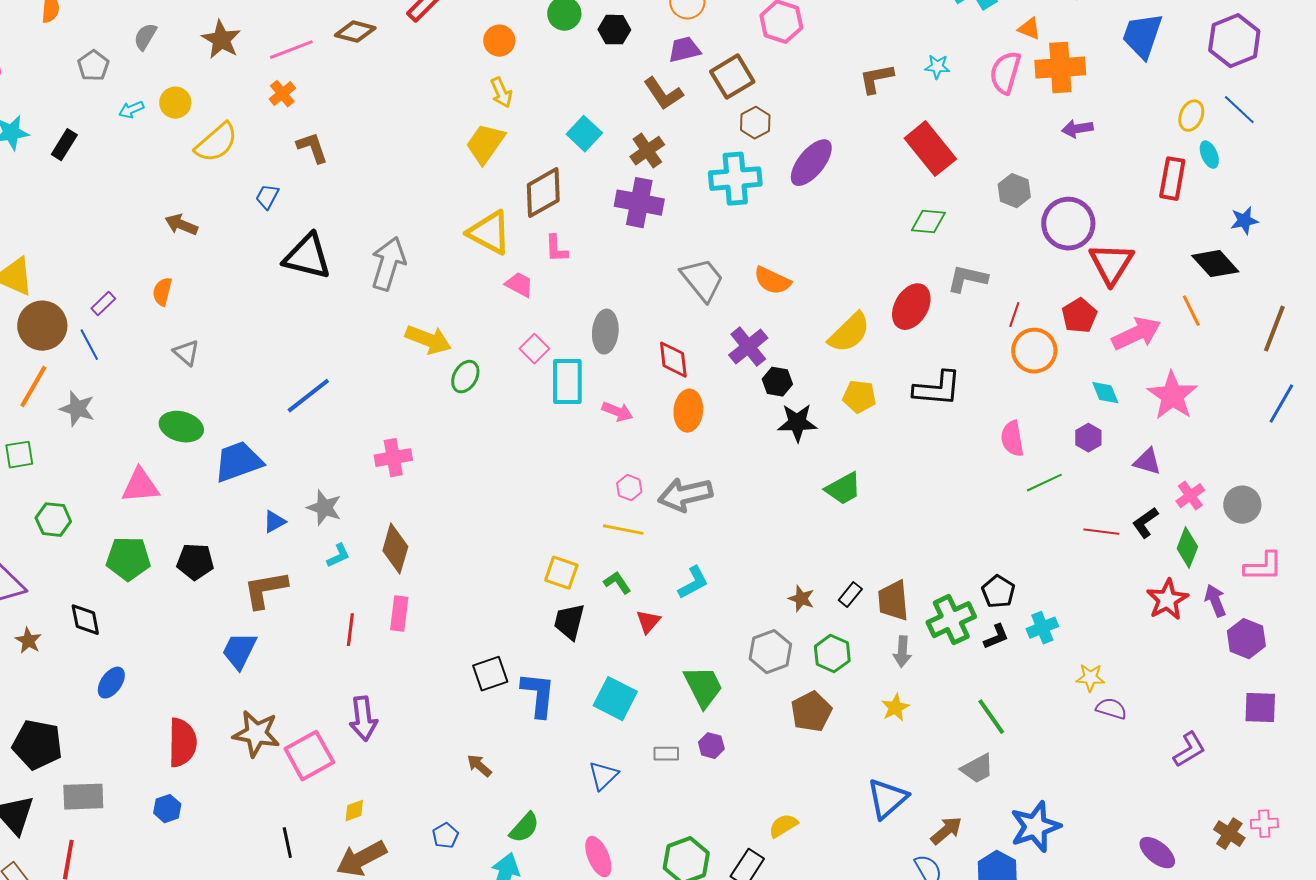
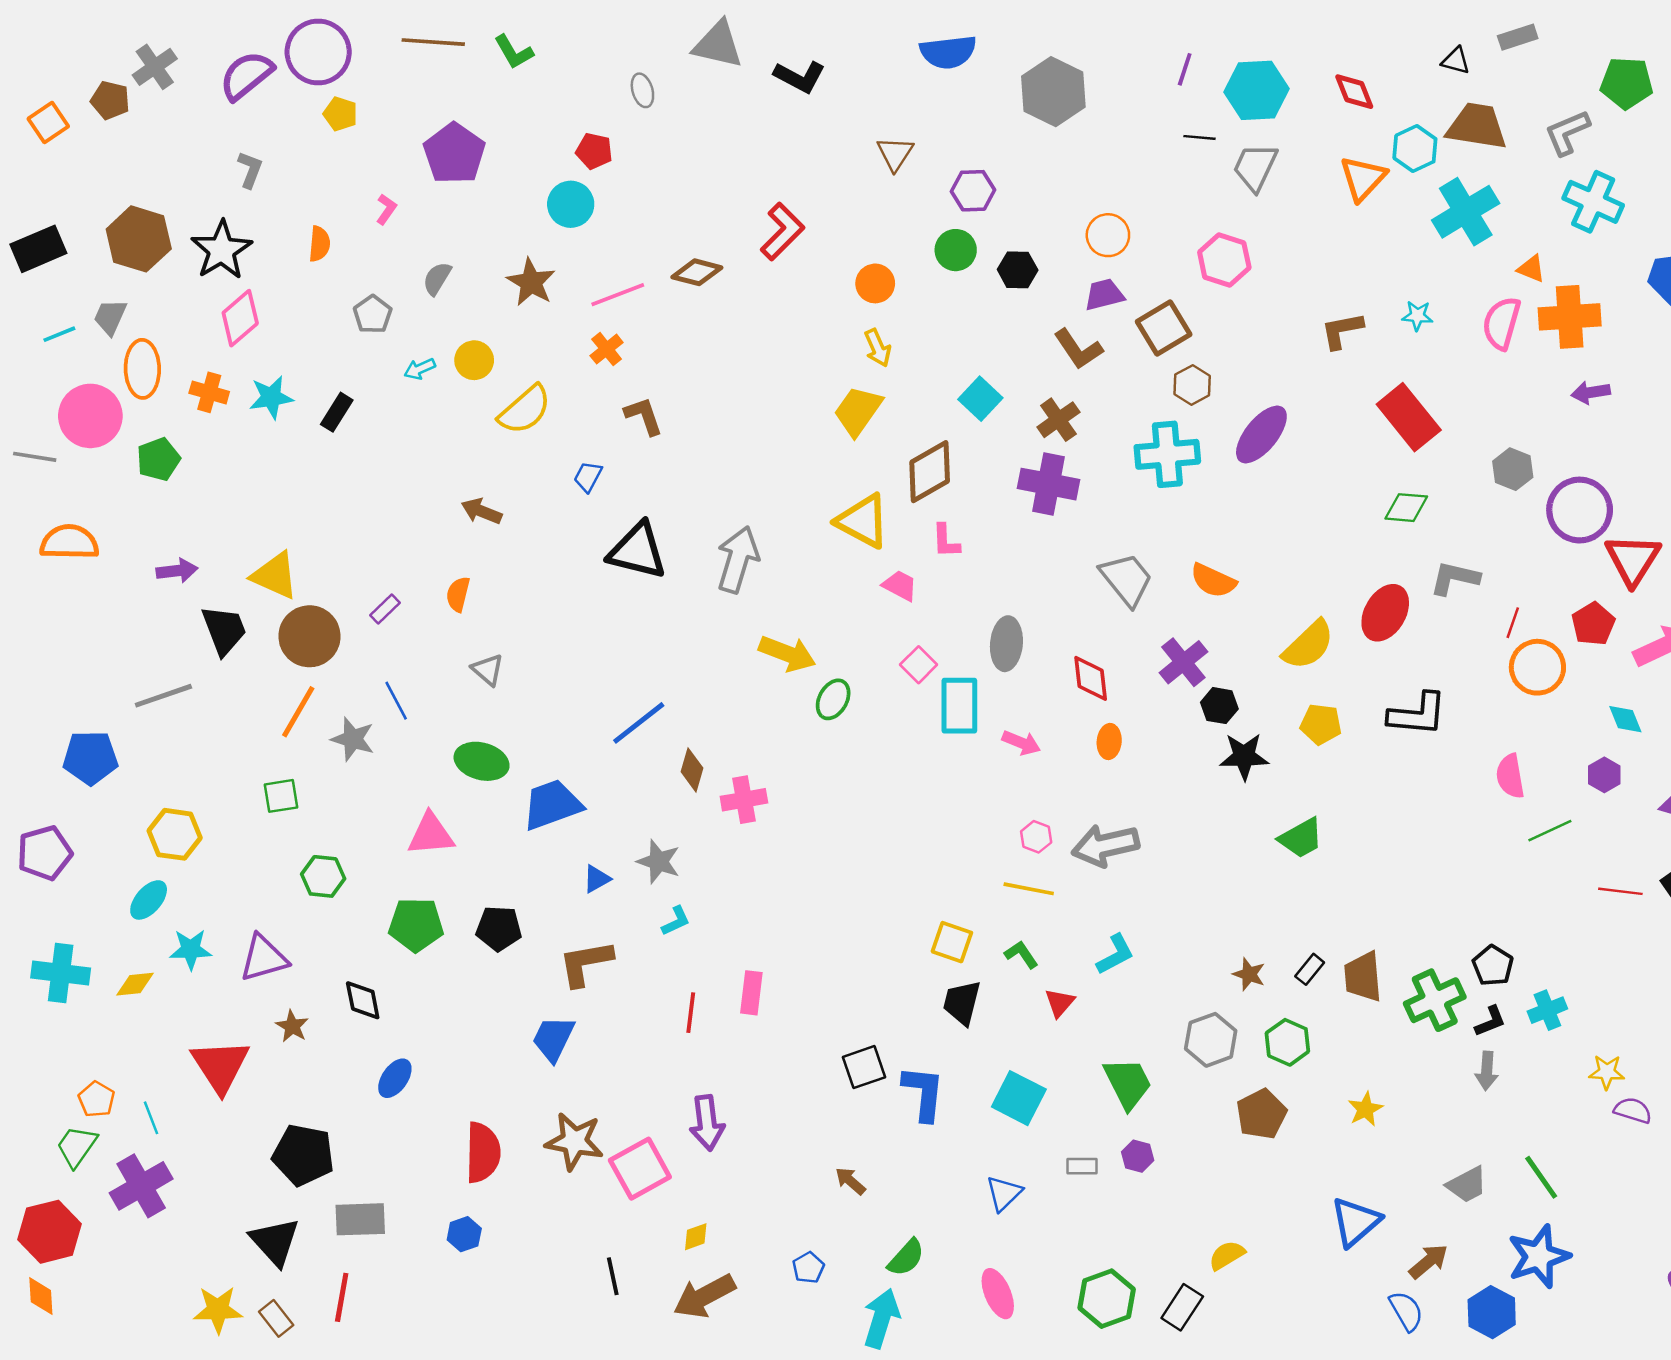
blue line: (89, 345) -> (396, 701), moved
orange ellipse: (688, 411) -> (1109, 741), size x0.7
brown diamond: (395, 549) -> (692, 770), moved, size x0.7
gray arrow: (902, 652) -> (1487, 1071), moved
green line: (991, 717) -> (1541, 1177), moved

